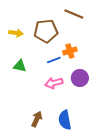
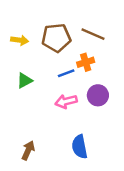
brown line: (74, 14) -> (93, 34), moved
green triangle: (20, 66) -> (24, 81), turned -40
brown arrow: (37, 119) -> (28, 150), moved

